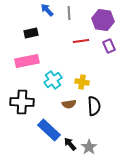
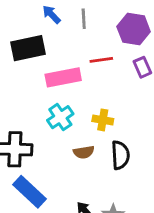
black rectangle: (31, 33) -> (28, 48), size x1.6
pink rectangle: (27, 61) -> (63, 77), moved
blue rectangle: (49, 130) -> (29, 192), moved

